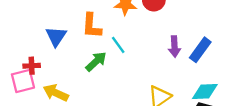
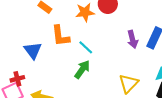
green arrow: (96, 61) -> (82, 69), moved

